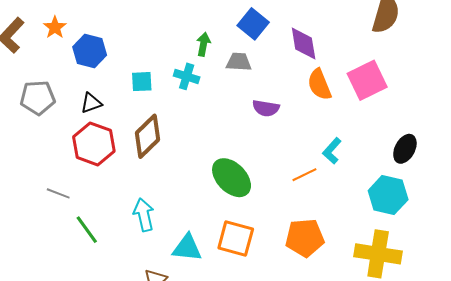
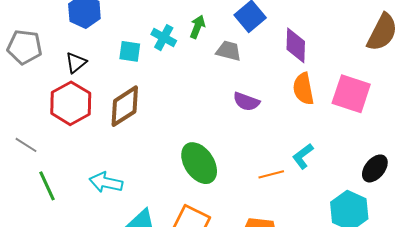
cyan cross: (187, 76) -> (164, 38), moved
pink square: (367, 80) -> (351, 94), turned 33
black triangle: (91, 103) -> (76, 63), turned -30
cyan arrow: (144, 215) -> (106, 182), turned -76

